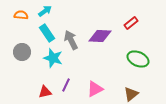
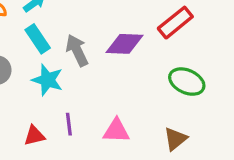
red rectangle: (131, 23) -> (175, 23), size x1.5
purple line: (66, 85) -> (69, 124), turned -32
pink triangle: (95, 89) -> (116, 131), turned 30

